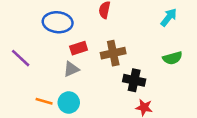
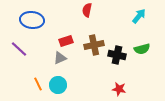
blue ellipse: (58, 22) -> (32, 20), moved
black cross: (134, 80) -> (117, 55), moved
orange line: (44, 101) -> (38, 84), turned 48

